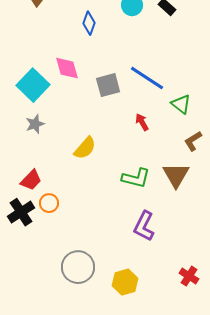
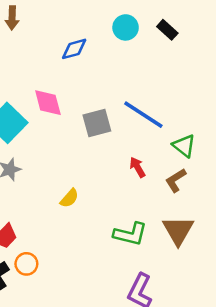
blue diamond: (89, 23) -> (74, 49), turned 55
brown L-shape: (193, 141) -> (176, 180), moved
yellow semicircle: (85, 148) -> (69, 198), size x0.7

